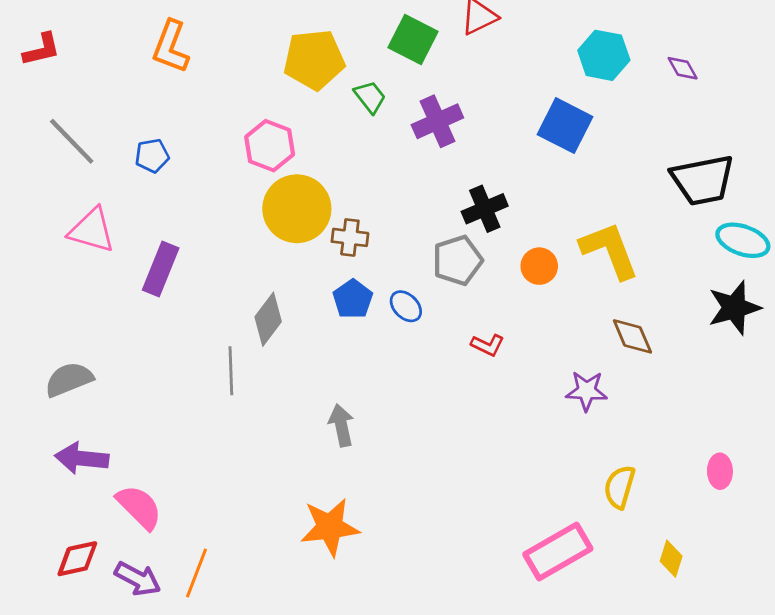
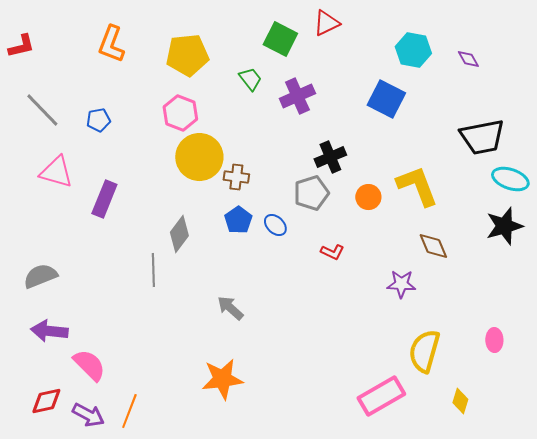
yellow pentagon: (314, 60) -> (187, 55), moved
gray arrow: (341, 425) -> (230, 308), turned -36
yellow semicircle: (620, 487) -> (424, 351), size x1.4

